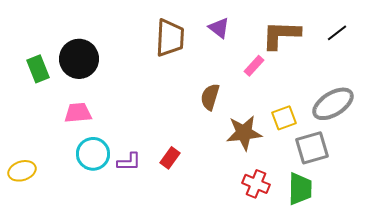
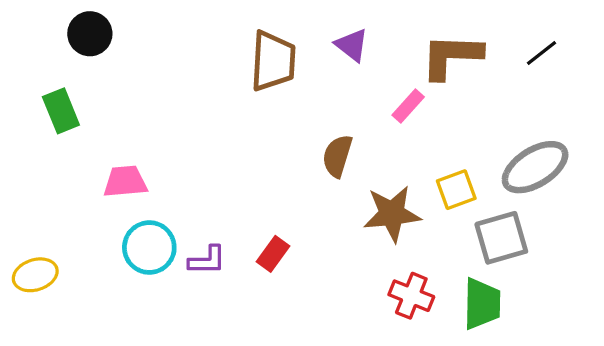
black circle: (79, 59) -> (90, 34), moved, size x0.7

